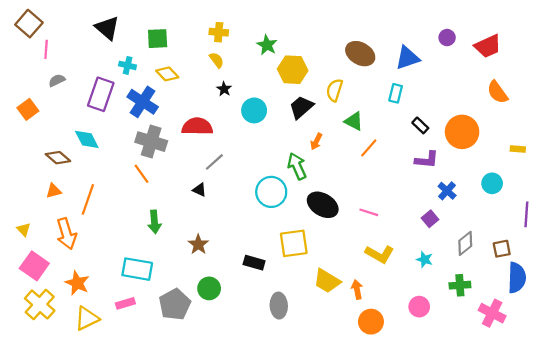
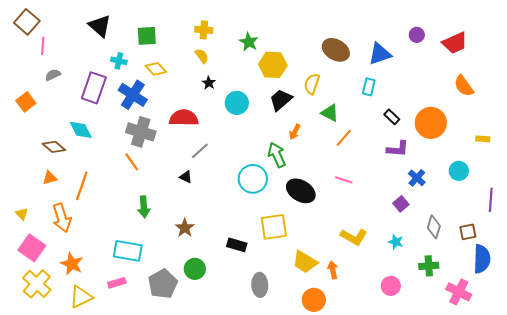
pink line: (369, 212) -> (344, 180), moved
gray diamond: (465, 243) -> (434, 227), turned -35
orange circle: (371, 322) -> (314, 300), moved

